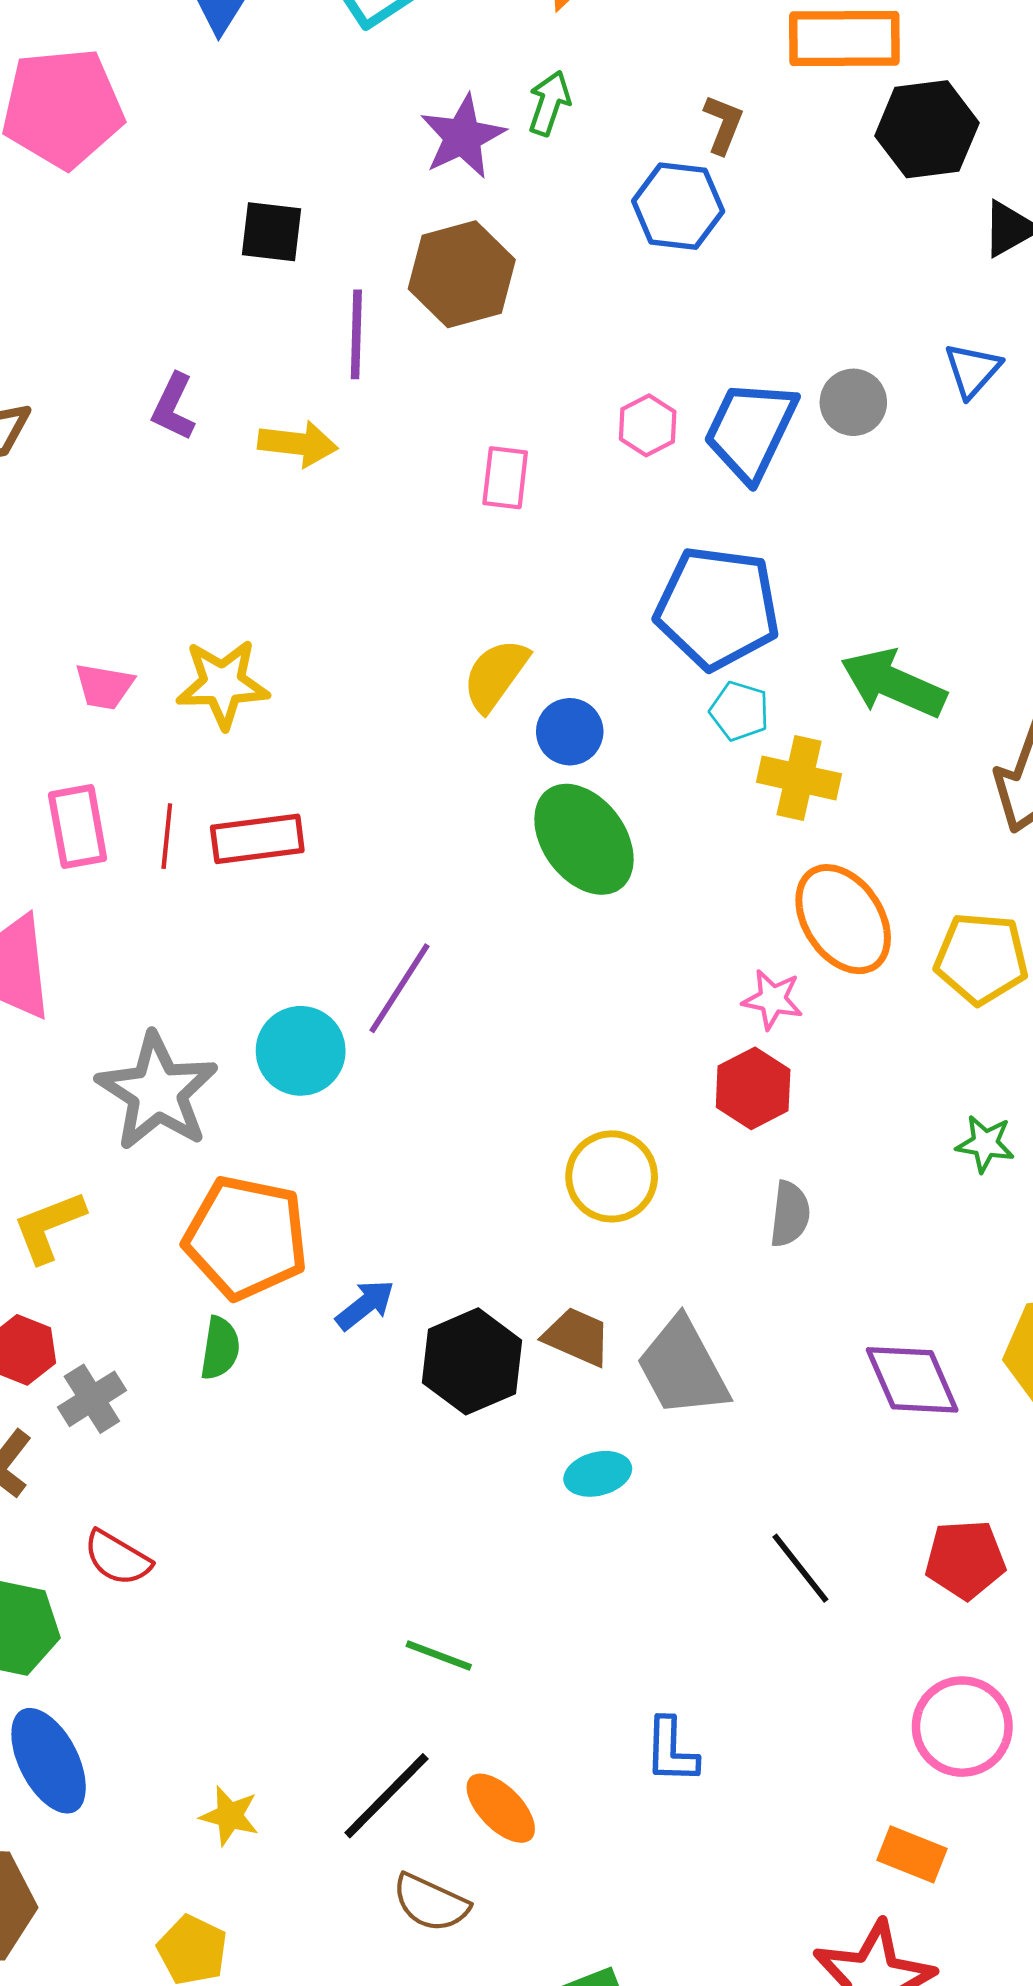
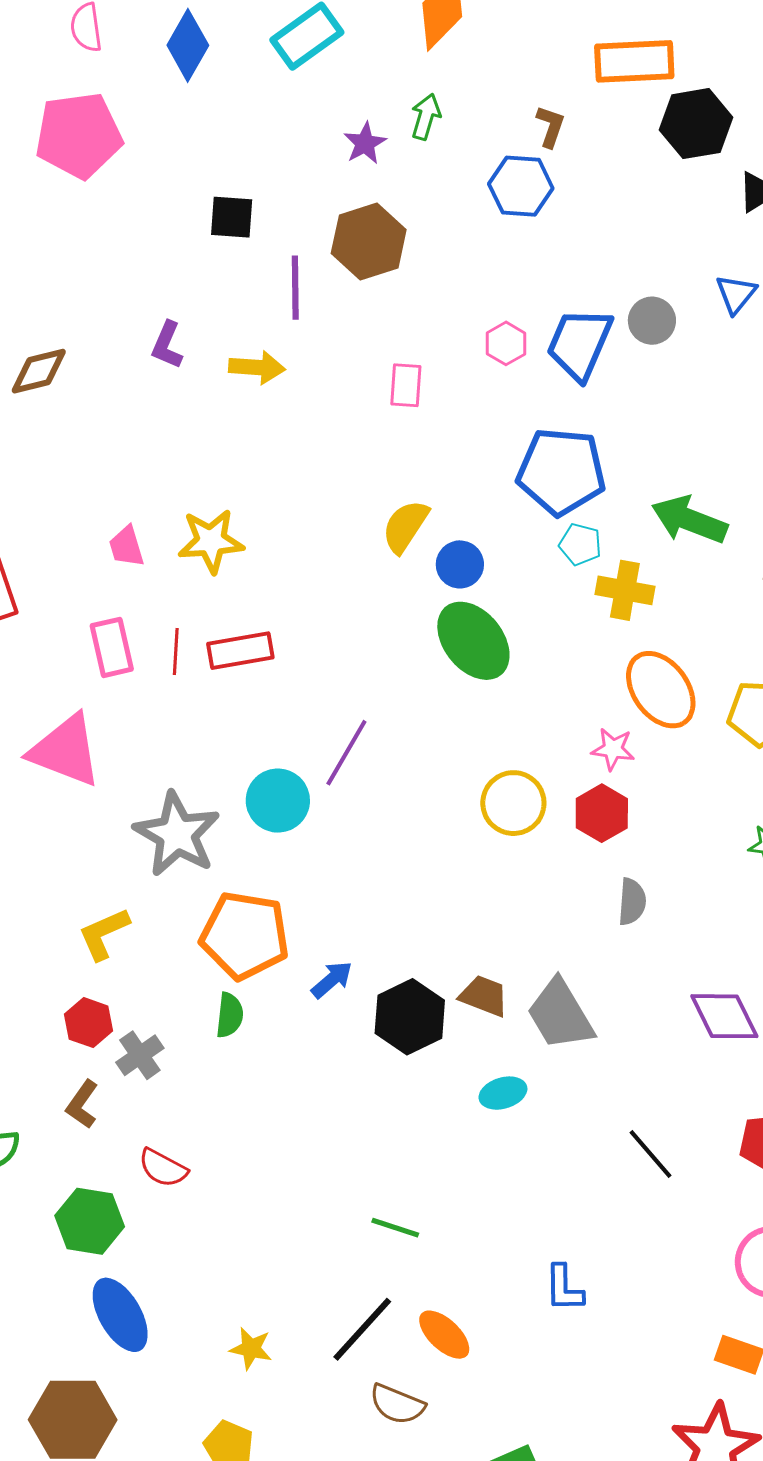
purple star: (463, 137) -> (365, 143), size x0.7
pink trapezoid: (104, 686) -> (126, 547), turned 66
yellow circle: (612, 1176) -> (513, 803), moved

